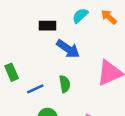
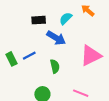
cyan semicircle: (80, 16) -> (66, 18), moved
blue line: (35, 89) -> (29, 56), moved

